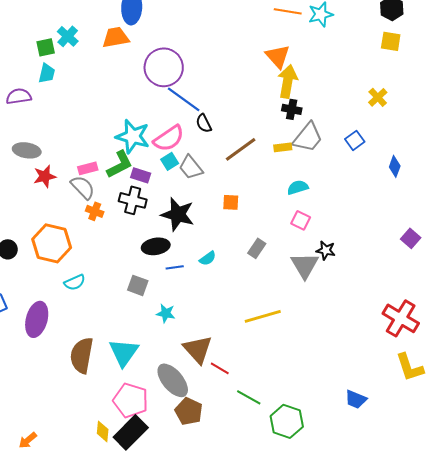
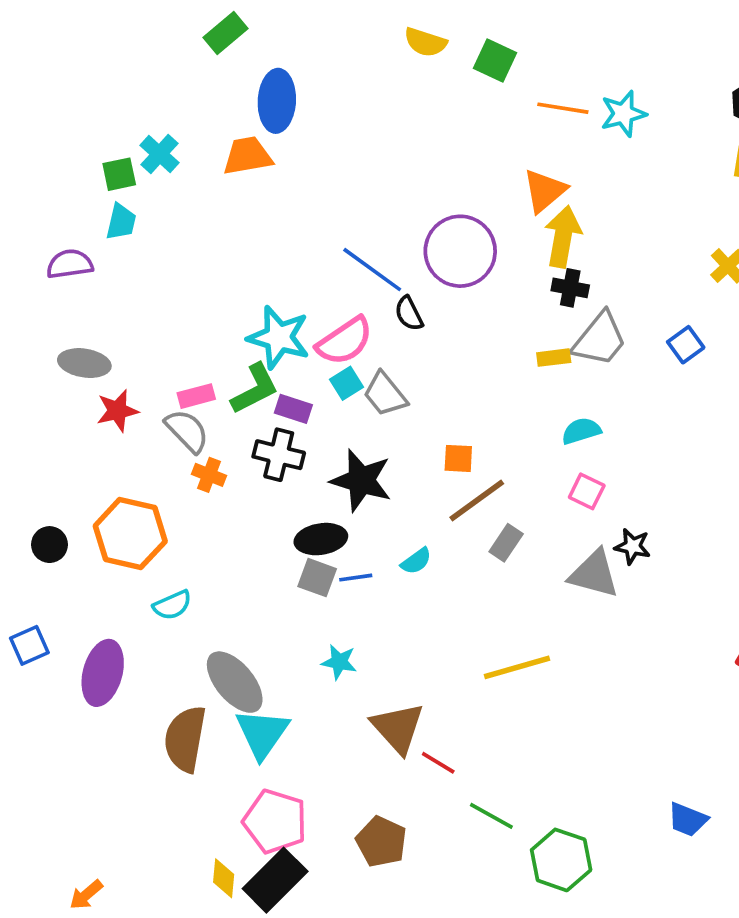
orange triangle: (278, 56) -> (545, 191), turned 32
purple circle: (164, 67) -> (460, 251), moved
brown line: (241, 149) -> (477, 501), moved
gray triangle: (305, 265) -> (594, 574), turned -44
gray square: (138, 285) -> (317, 578), moved
gray ellipse: (173, 380) -> (235, 682), moved

